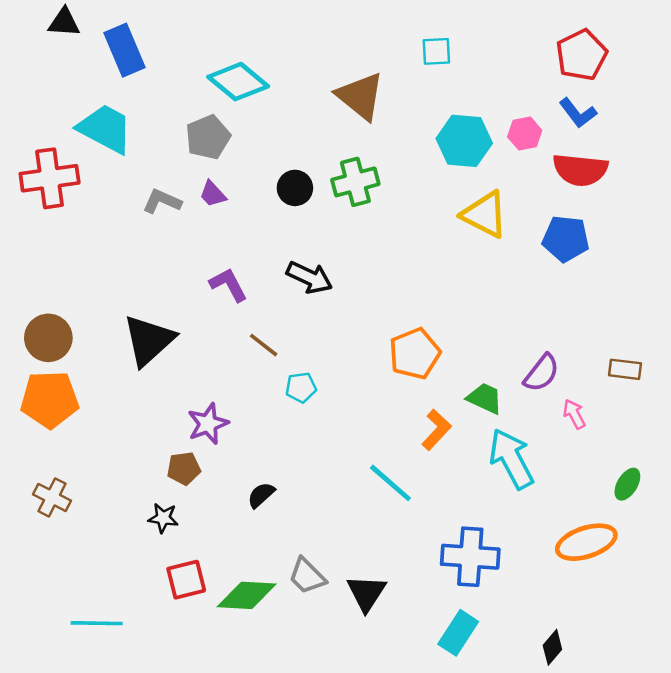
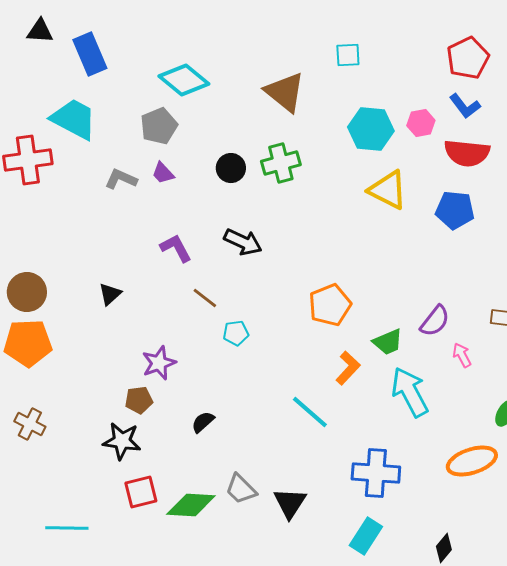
black triangle: (149, 340) -> (110, 294), size x0.5
green trapezoid: (485, 398) -> (388, 342), turned 132
black star: (163, 518) -> (122, 441), size x1.5

